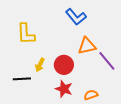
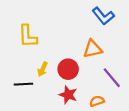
blue L-shape: (76, 17) -> (103, 16), moved
purple line: (107, 61) -> (112, 78), moved

